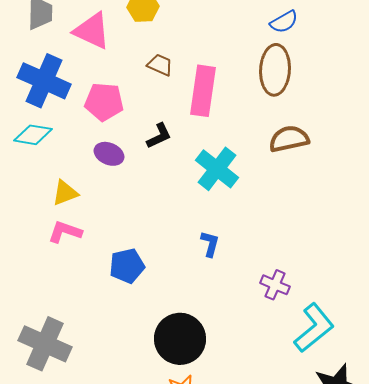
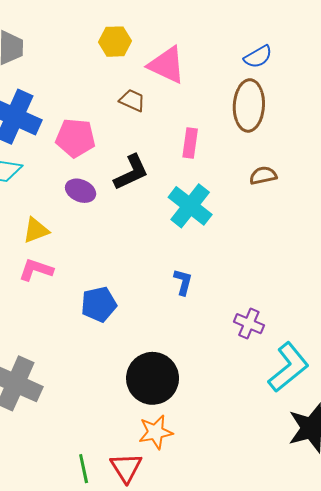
pink triangle: (92, 31) -> (167, 65), moved
pink rectangle: (203, 91) -> (190, 143), moved, size x0.6
black L-shape: (159, 136) -> (131, 172), size x1.4
brown semicircle: (289, 139) -> (263, 175), size x0.7

